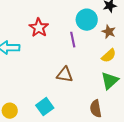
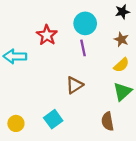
cyan circle: (87, 20) -> (85, 23), moved
brown triangle: (65, 75) -> (75, 85), turned -42

